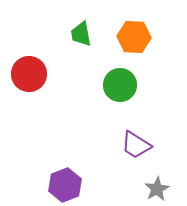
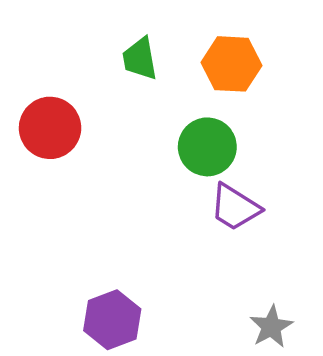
purple trapezoid: (136, 145) -> (235, 207), moved

